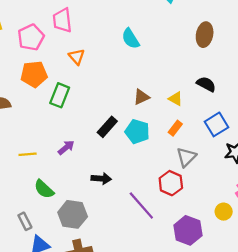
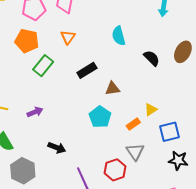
black semicircle: (206, 84) -> (152, 58), moved
yellow triangle: (175, 99) -> (151, 110), moved, turned 40
black rectangle: (107, 127) -> (87, 70), moved
gray triangle: (186, 157) -> (135, 152), turned -36

